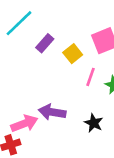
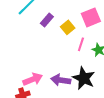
purple arrow: (52, 112) -> (61, 80), moved
black star: (94, 123) -> (84, 78), size x1.6

